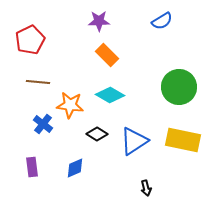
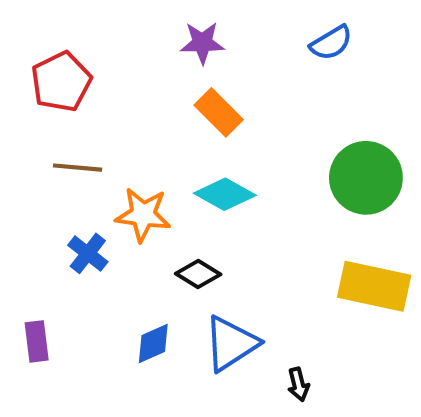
blue triangle: (134, 141) -> (231, 343), moved
purple rectangle: (32, 167) -> (37, 341), moved

